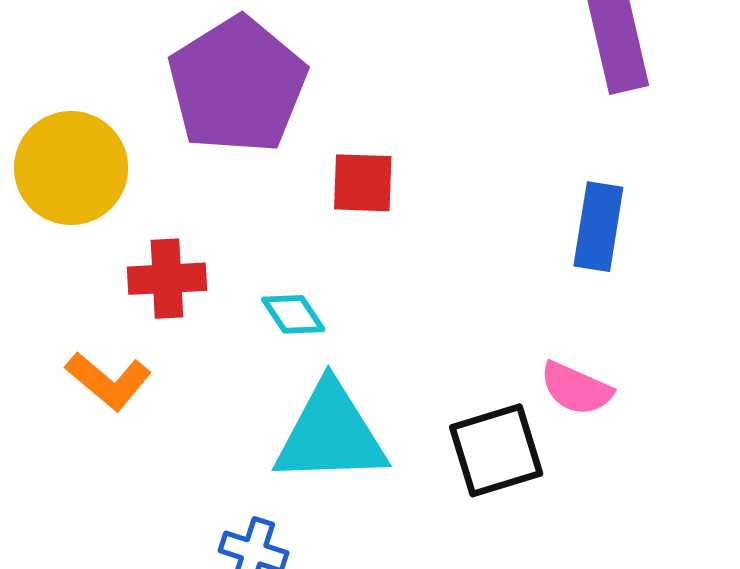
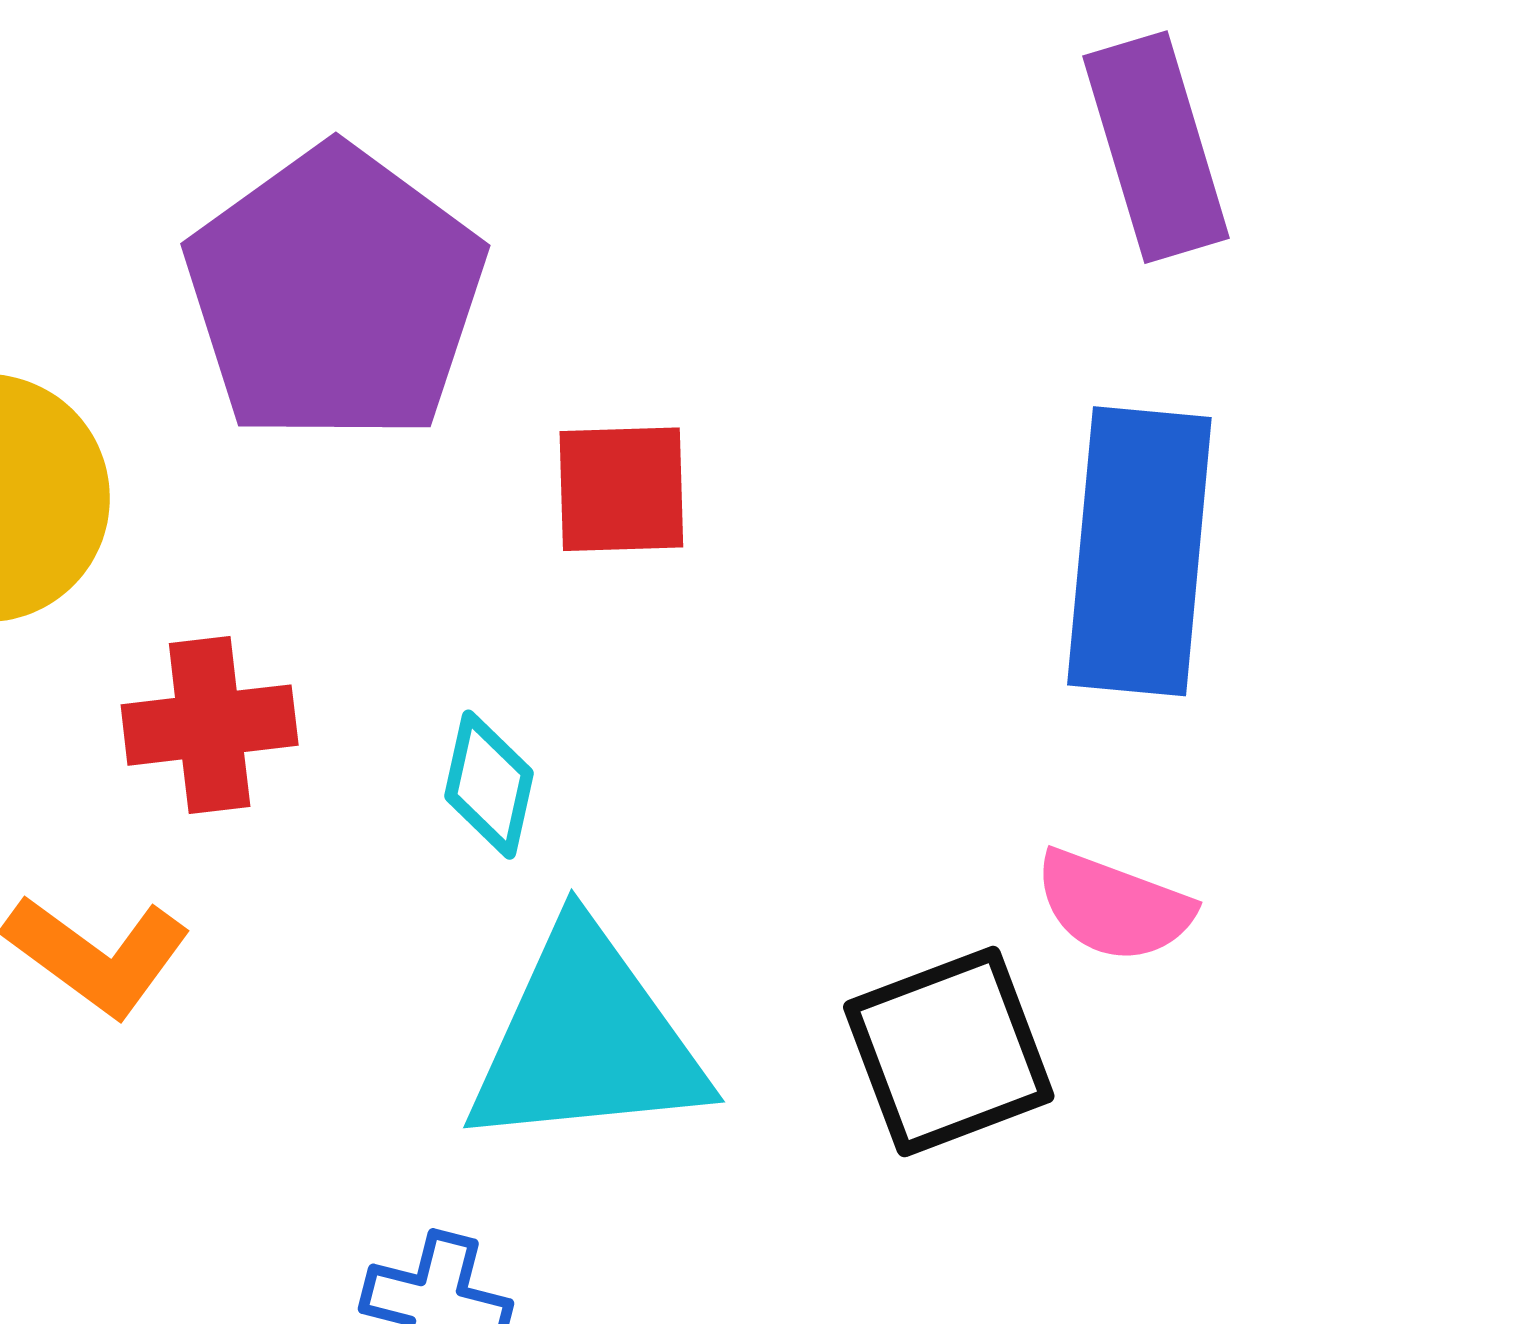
blue rectangle: (598, 227) -> (1139, 551), size x1.5
cyan diamond: (293, 314) -> (489, 785), turned 50

